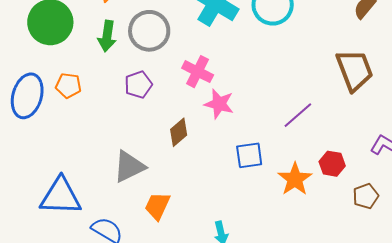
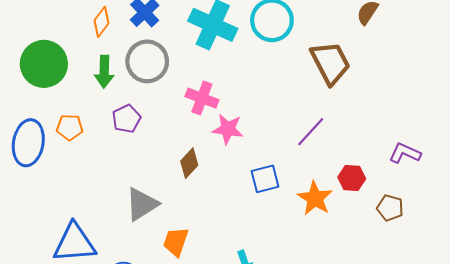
brown trapezoid: (355, 70) -> (330, 63), moved
purple pentagon: (138, 85) -> (126, 119), moved
brown pentagon: (366, 196) -> (390, 208), turned -30

